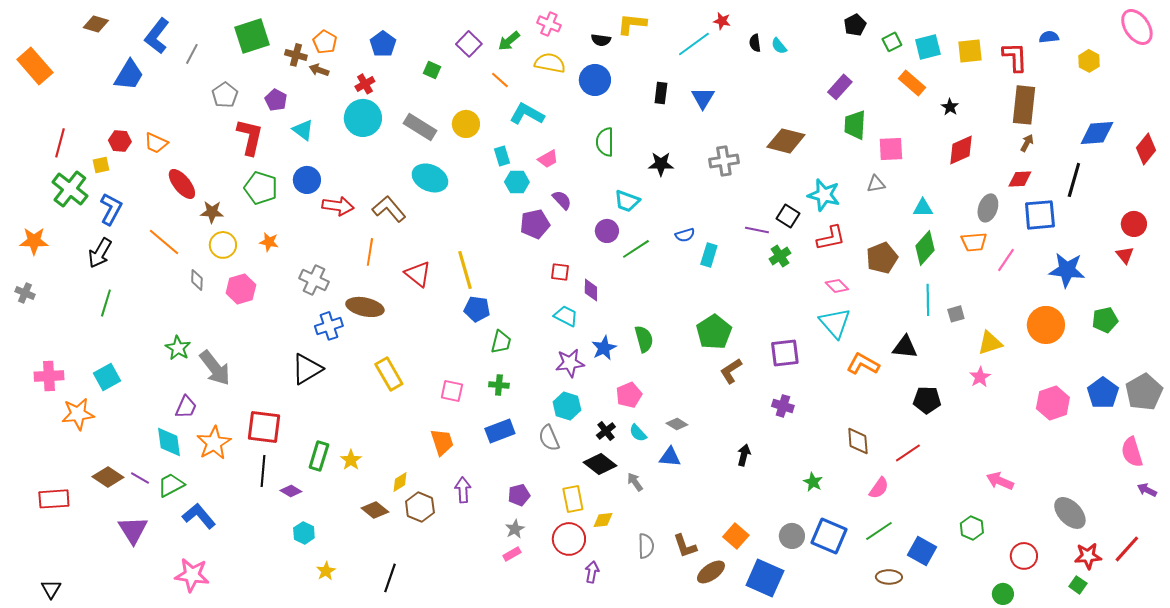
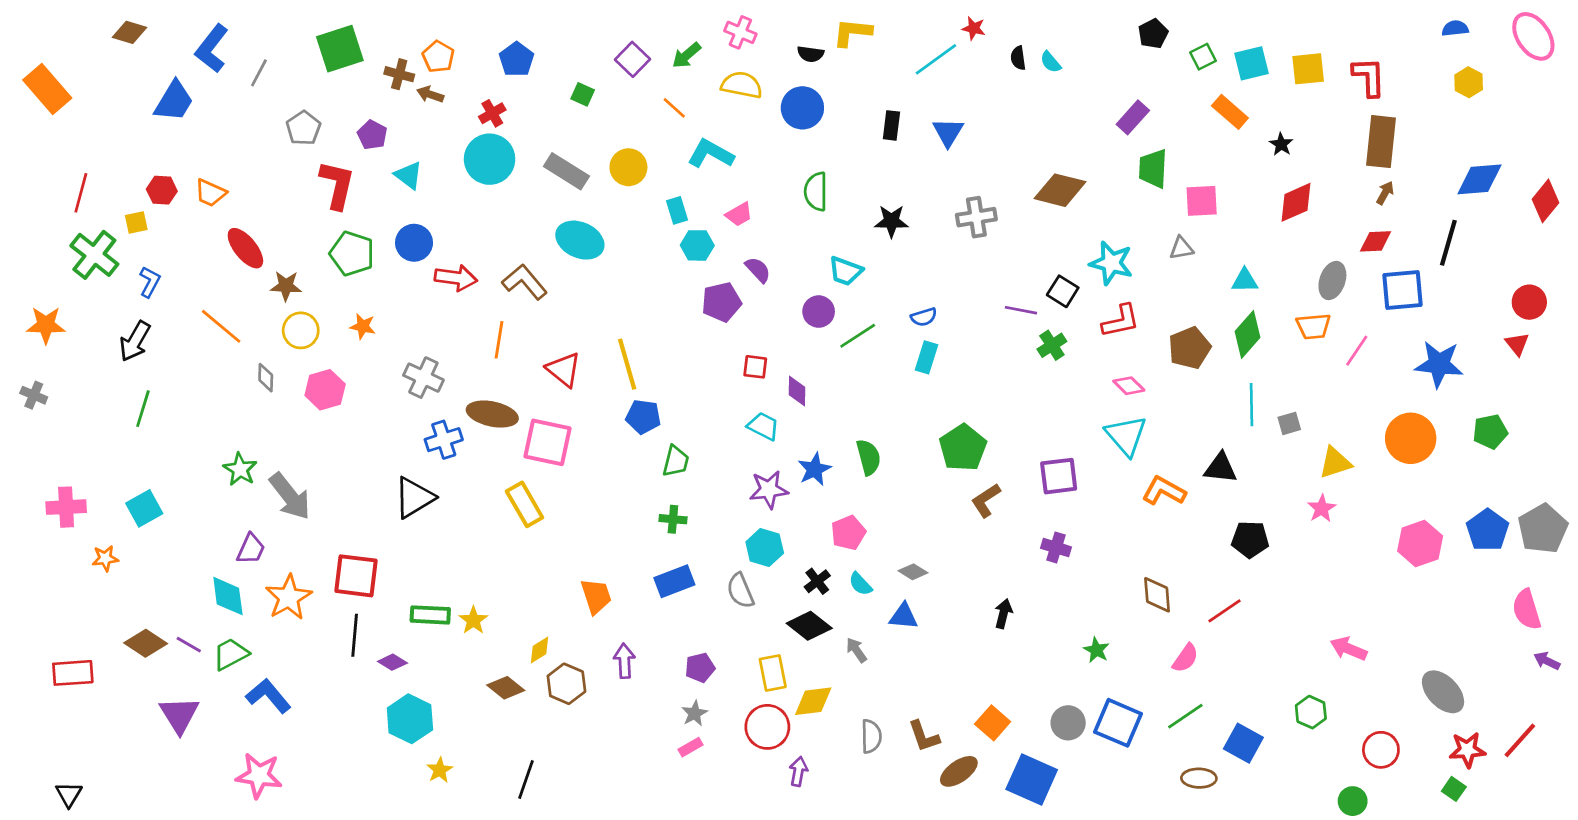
blue semicircle: (1049, 37) -> (1455, 28), moved
blue L-shape: (111, 209) -> (150, 282), size x0.7
cyan rectangle: (709, 255) -> (926, 357), moved
pink square: (452, 391) -> (548, 442), moved, size x1.6
orange star: (78, 414) -> (105, 558), size x0.6
green rectangle: (319, 456) -> (430, 615), turned 76
yellow diamond: (603, 520) -> (813, 701), size x1.4
cyan hexagon: (304, 533) -> (410, 719), size x1.6

